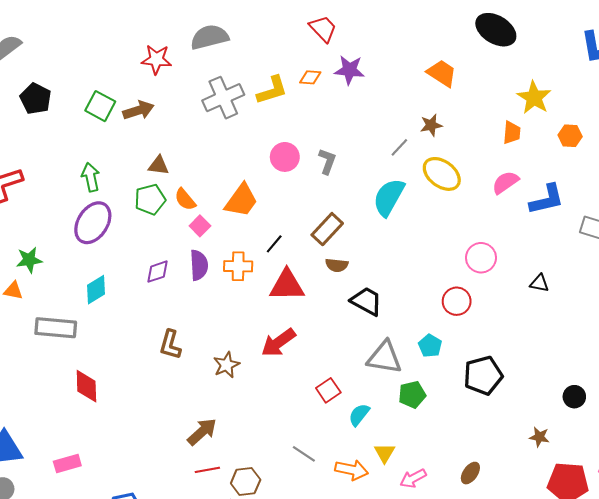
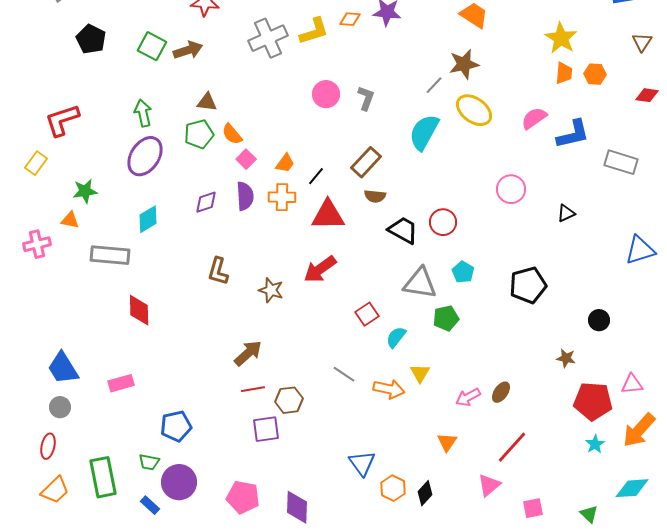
brown star: (431, 125) -> (464, 64), size x1.4
orange trapezoid: (512, 133) -> (564, 73), moved
orange trapezoid: (241, 200) -> (285, 163), moved, size x0.6
black triangle: (539, 283) -> (566, 213), turned -36
red circle: (457, 301) -> (443, 222), moved
brown star: (226, 365) -> (271, 290), turned -30
black pentagon: (483, 375) -> (528, 285), moved
pink arrow: (413, 478) -> (468, 397), moved

